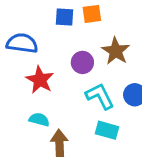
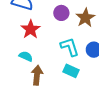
purple circle: (82, 62) -> (61, 13), moved

